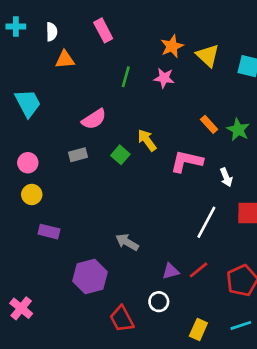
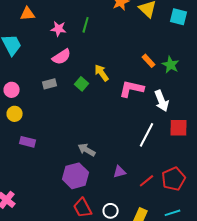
orange triangle: (65, 60) -> (28, 14), moved
pink star: (164, 78) -> (59, 29), moved
white arrow: (226, 177) -> (162, 101), size x1.5
red line: (198, 270) -> (147, 181), moved
purple hexagon: (90, 277) -> (76, 176), moved
white circle: (159, 302) -> (111, 211), moved

